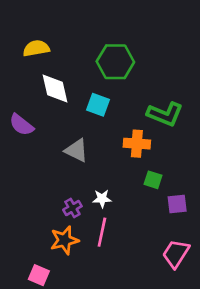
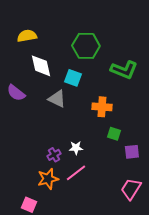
green L-shape: (165, 114) -> (124, 70), moved
gray triangle: (76, 150) -> (57, 99), moved
pink line: (102, 232) -> (76, 173), turned 40

